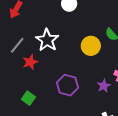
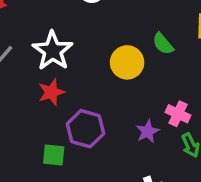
red star: (30, 62) -> (51, 92), moved
green square: (28, 98) -> (54, 155), moved, turned -32

